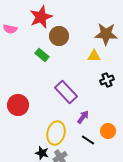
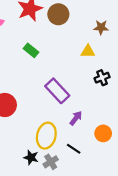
brown star: (106, 34) -> (101, 27), size x0.6
brown circle: (59, 36) -> (58, 14), moved
black line: (88, 140) -> (74, 149), moved

